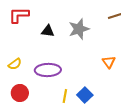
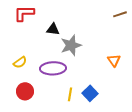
gray star: (79, 29) -> (71, 45), moved

